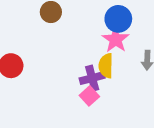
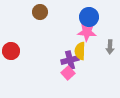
pink star: (116, 40) -> (87, 32), turned -30

